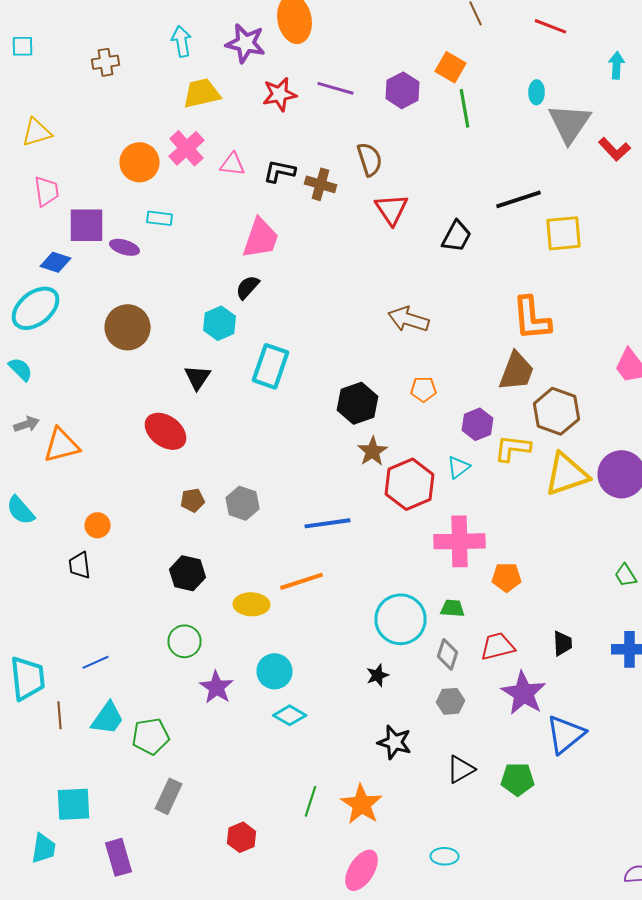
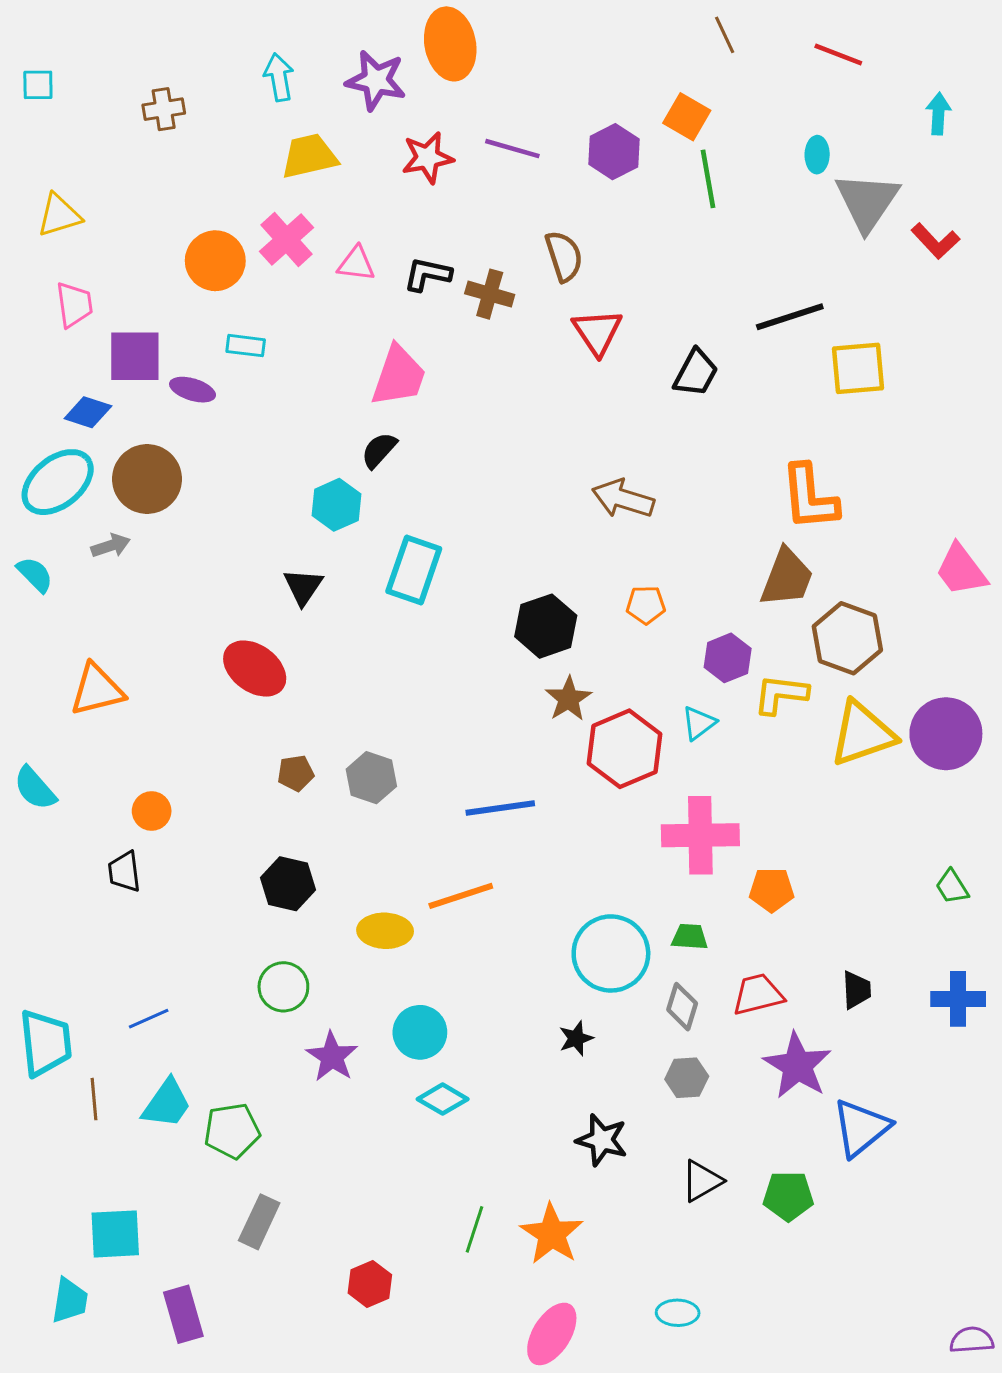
brown circle: (128, 327) -> (147, 479), moved
gray arrow: (26, 424) -> (111, 546), moved

